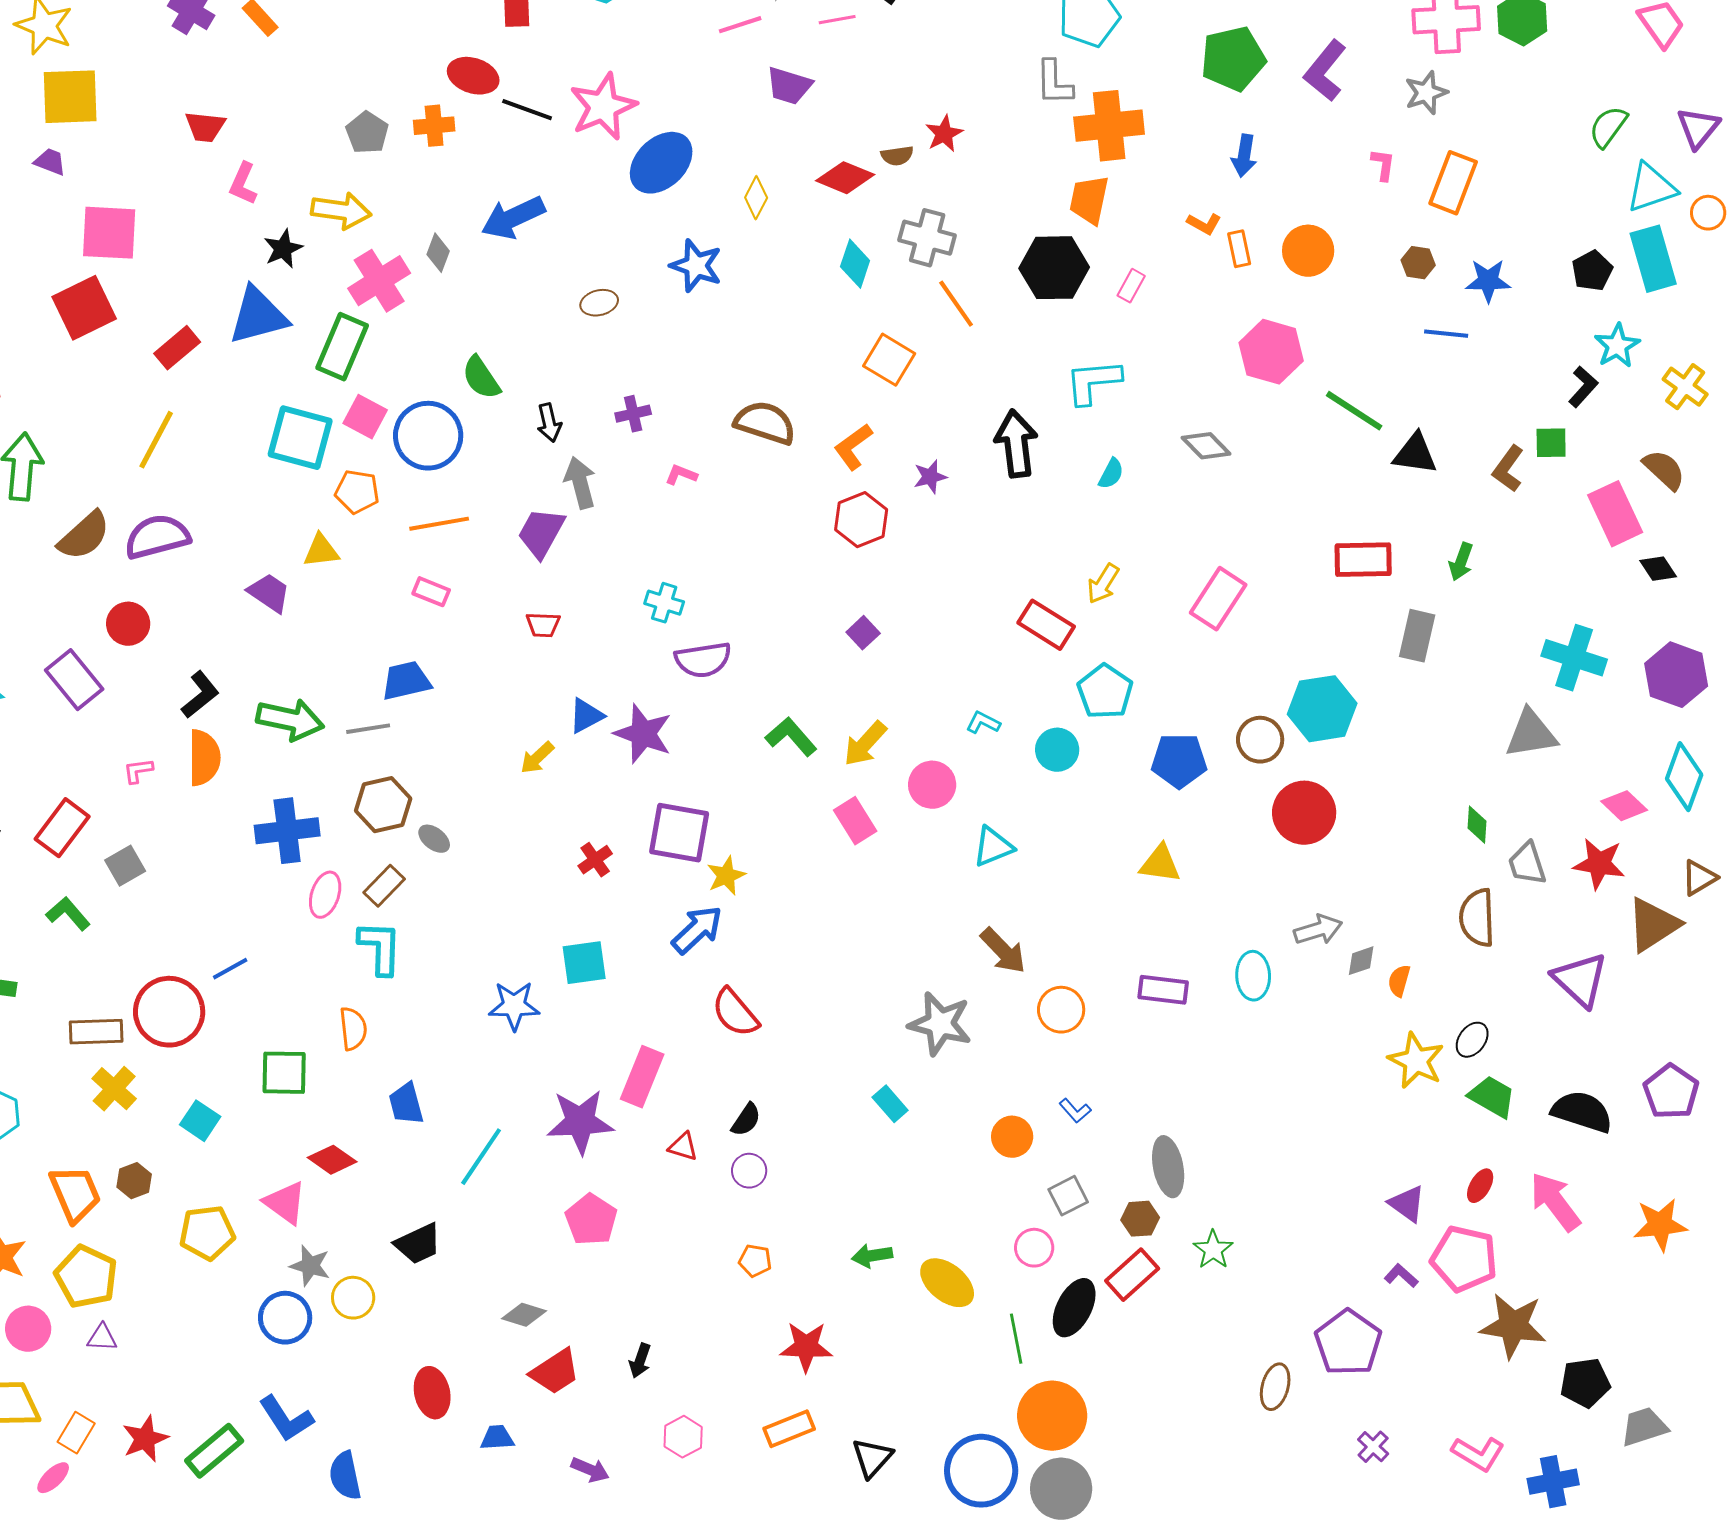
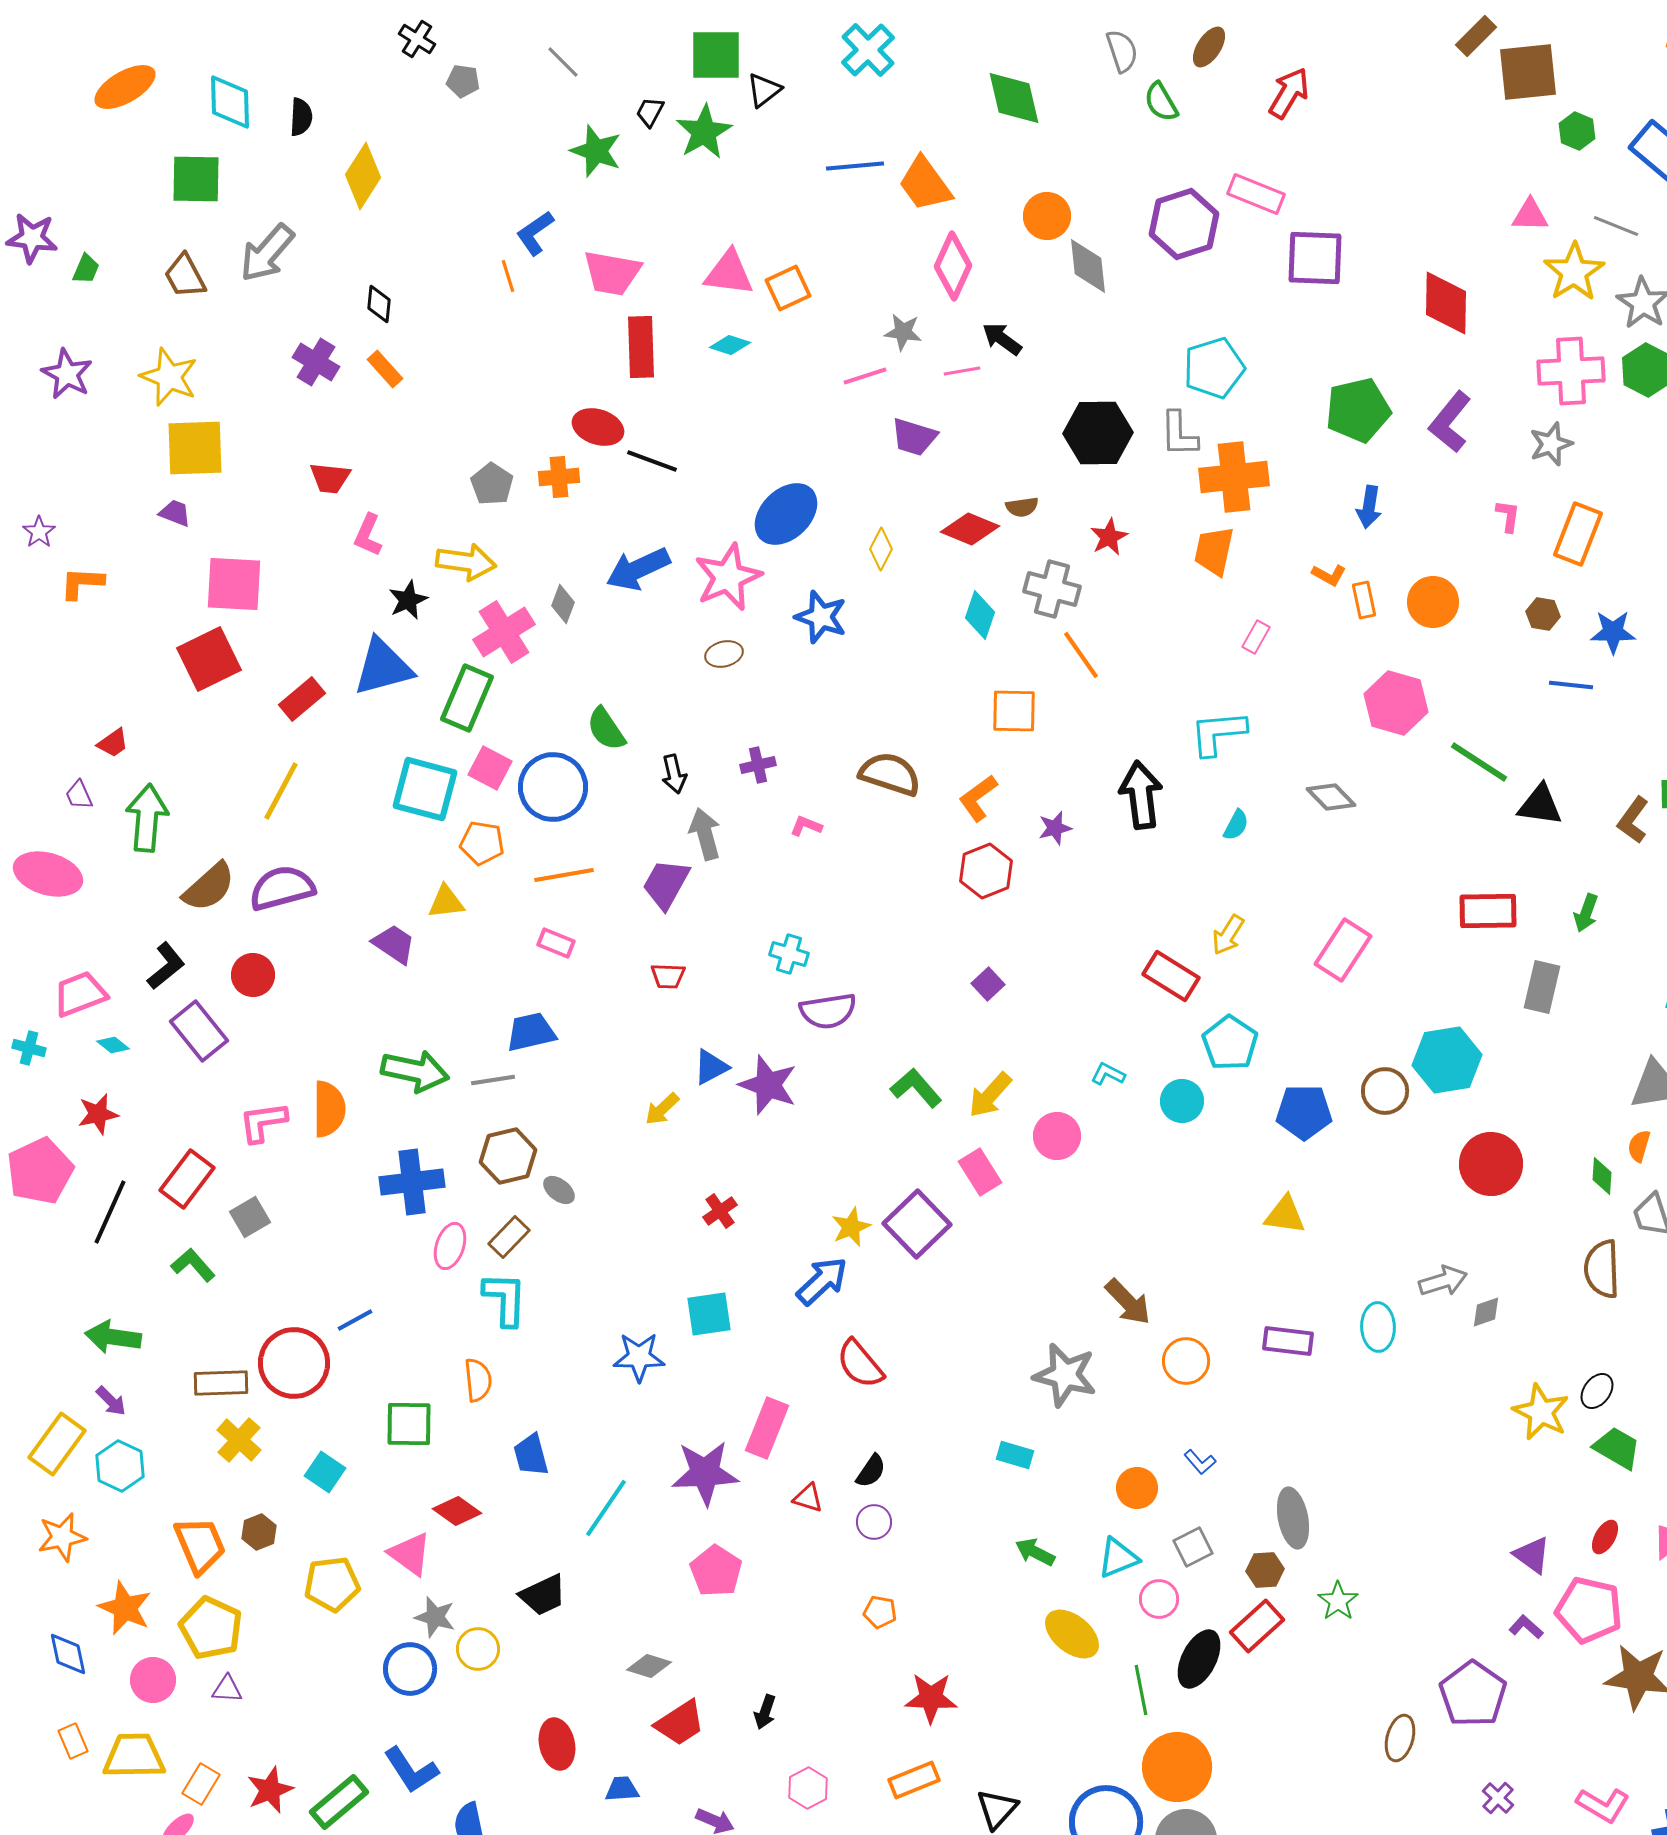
pink star: (603, 107) -> (728, 577), moved
red star: (944, 134) -> (1109, 537), moved
black hexagon: (1054, 268) -> (1098, 433), moved
orange square: (889, 360) -> (1014, 711), turned -30
black L-shape: (200, 695) -> (166, 966), moved
pink L-shape: (138, 771) -> (263, 1122), size x1.6
red circle: (1304, 813) -> (1491, 1164), moved
purple square: (679, 833) -> (917, 1224), moved, turned 36
cyan triangle: (993, 847) -> (1118, 1558), moved
orange semicircle: (1399, 981) -> (1639, 1146), moved
cyan rectangle: (890, 1104) -> (1015, 1455), turned -33
green arrow: (872, 1256) -> (1035, 1552), moved, turned 36

